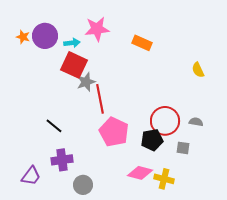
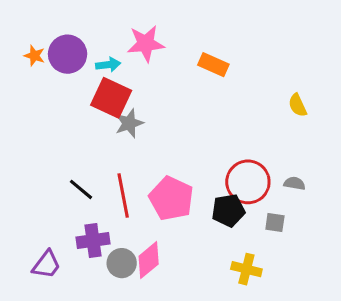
red line: (100, 99) -> (123, 195), moved
pink diamond: (140, 173) -> (149, 260), moved, turned -55
gray circle: (83, 185) -> (122, 263), moved

